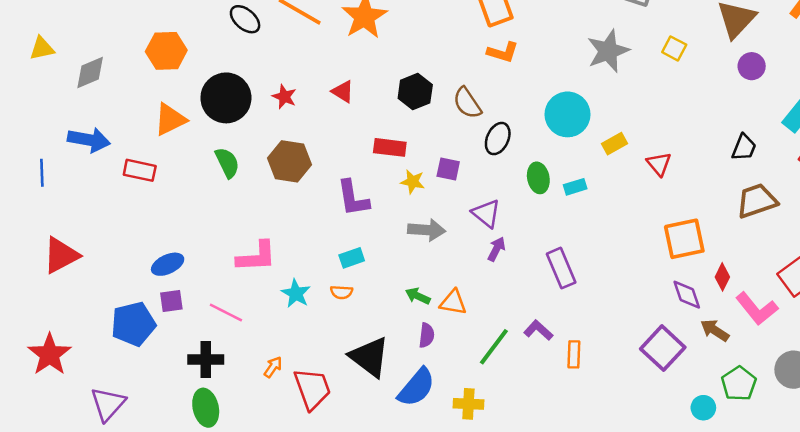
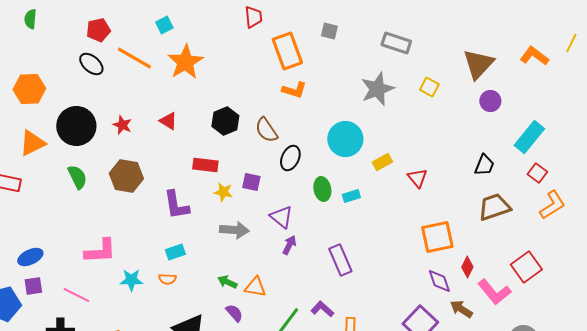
cyan star: (296, 293) -> (131, 280), turned -30
purple semicircle: (427, 335) -> (234, 313), turned -48

